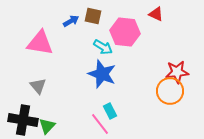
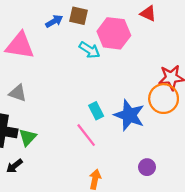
blue star: (102, 74) -> (129, 115), moved
gray triangle: (38, 86) -> (18, 93), turned -30
cyan rectangle: (110, 111) -> (96, 111), moved

